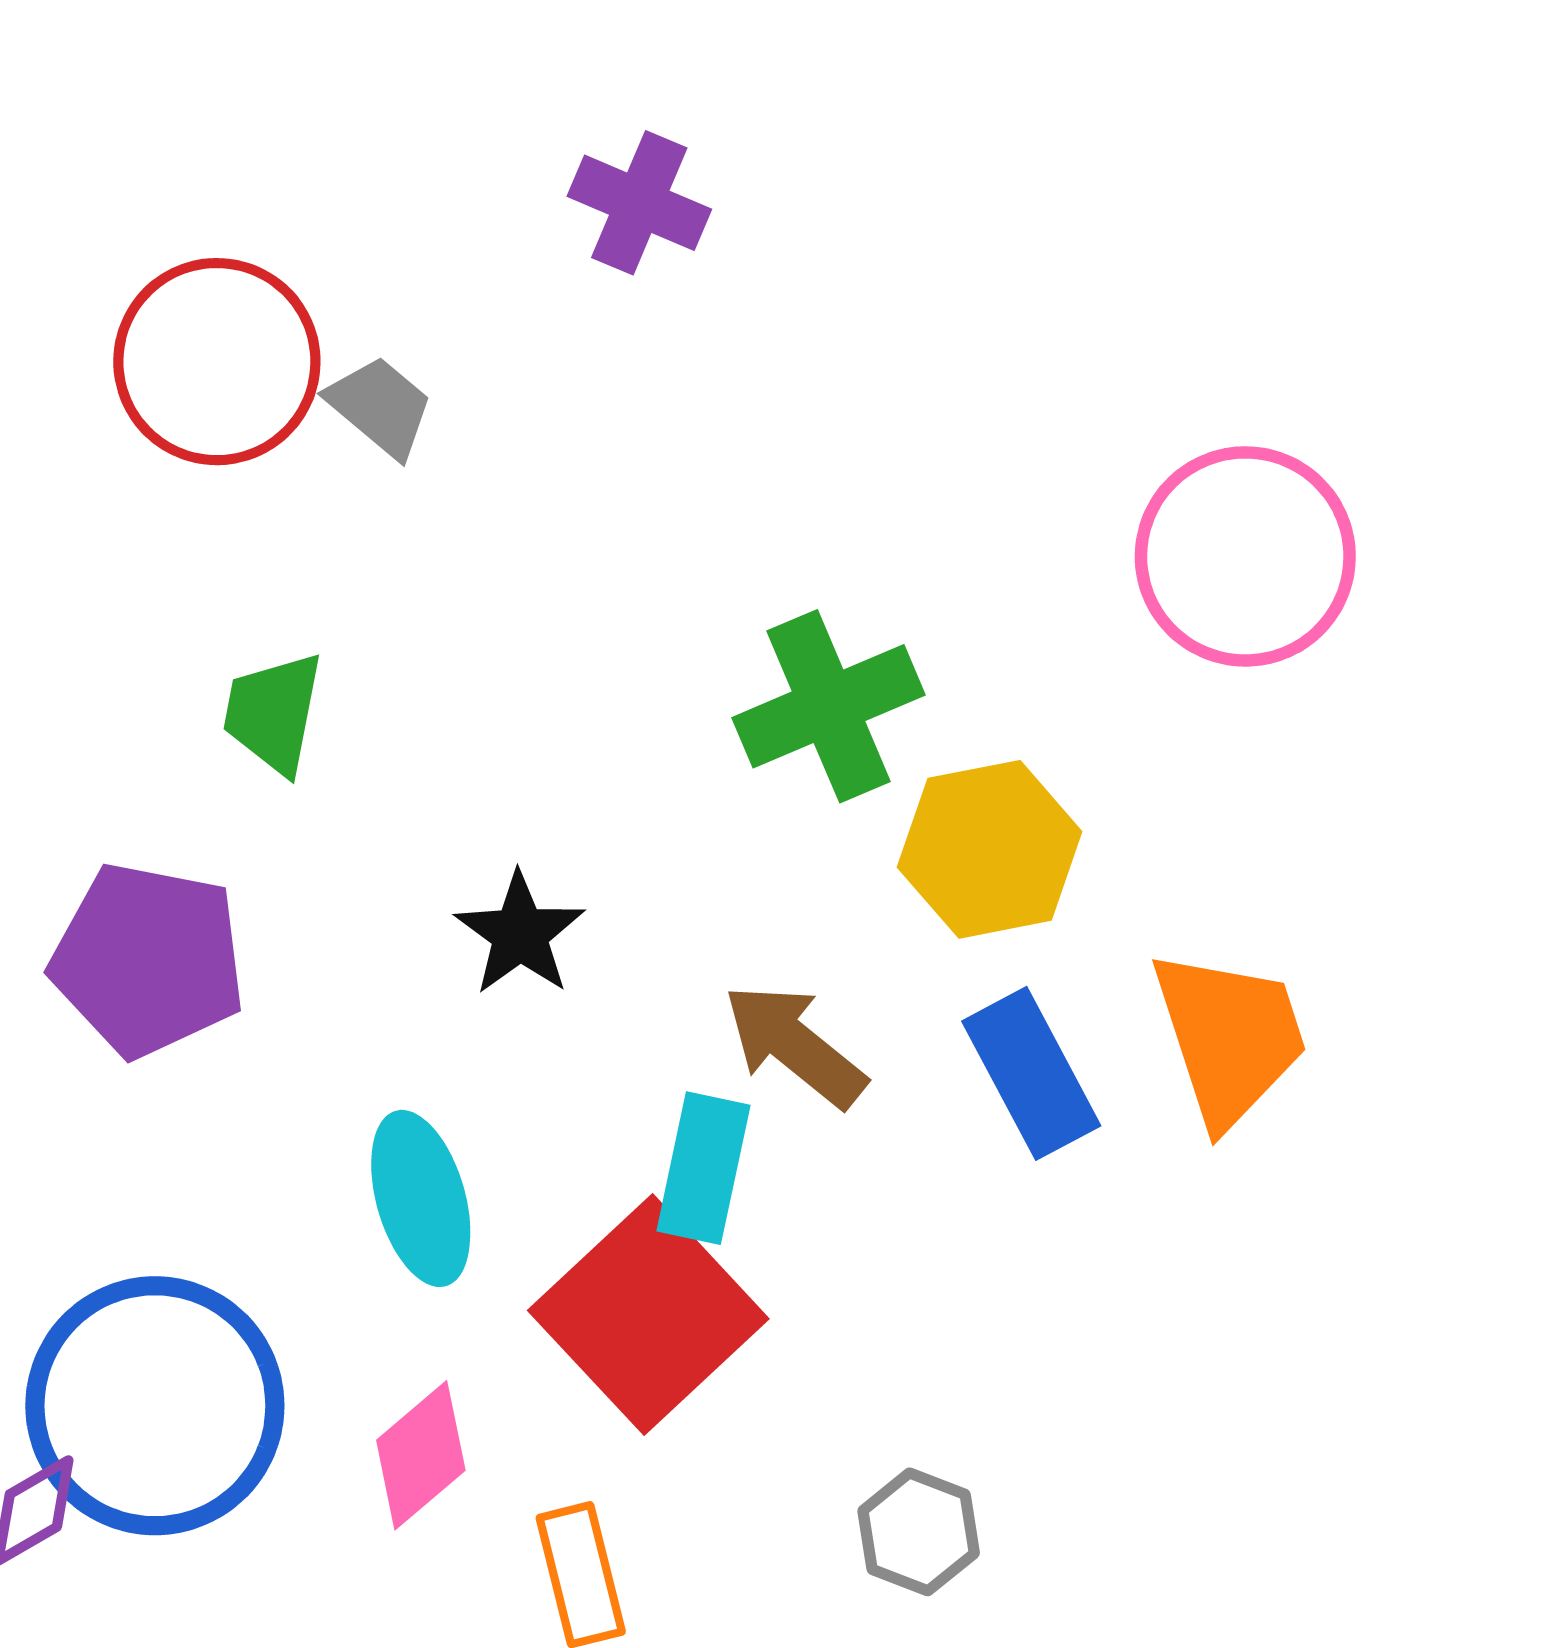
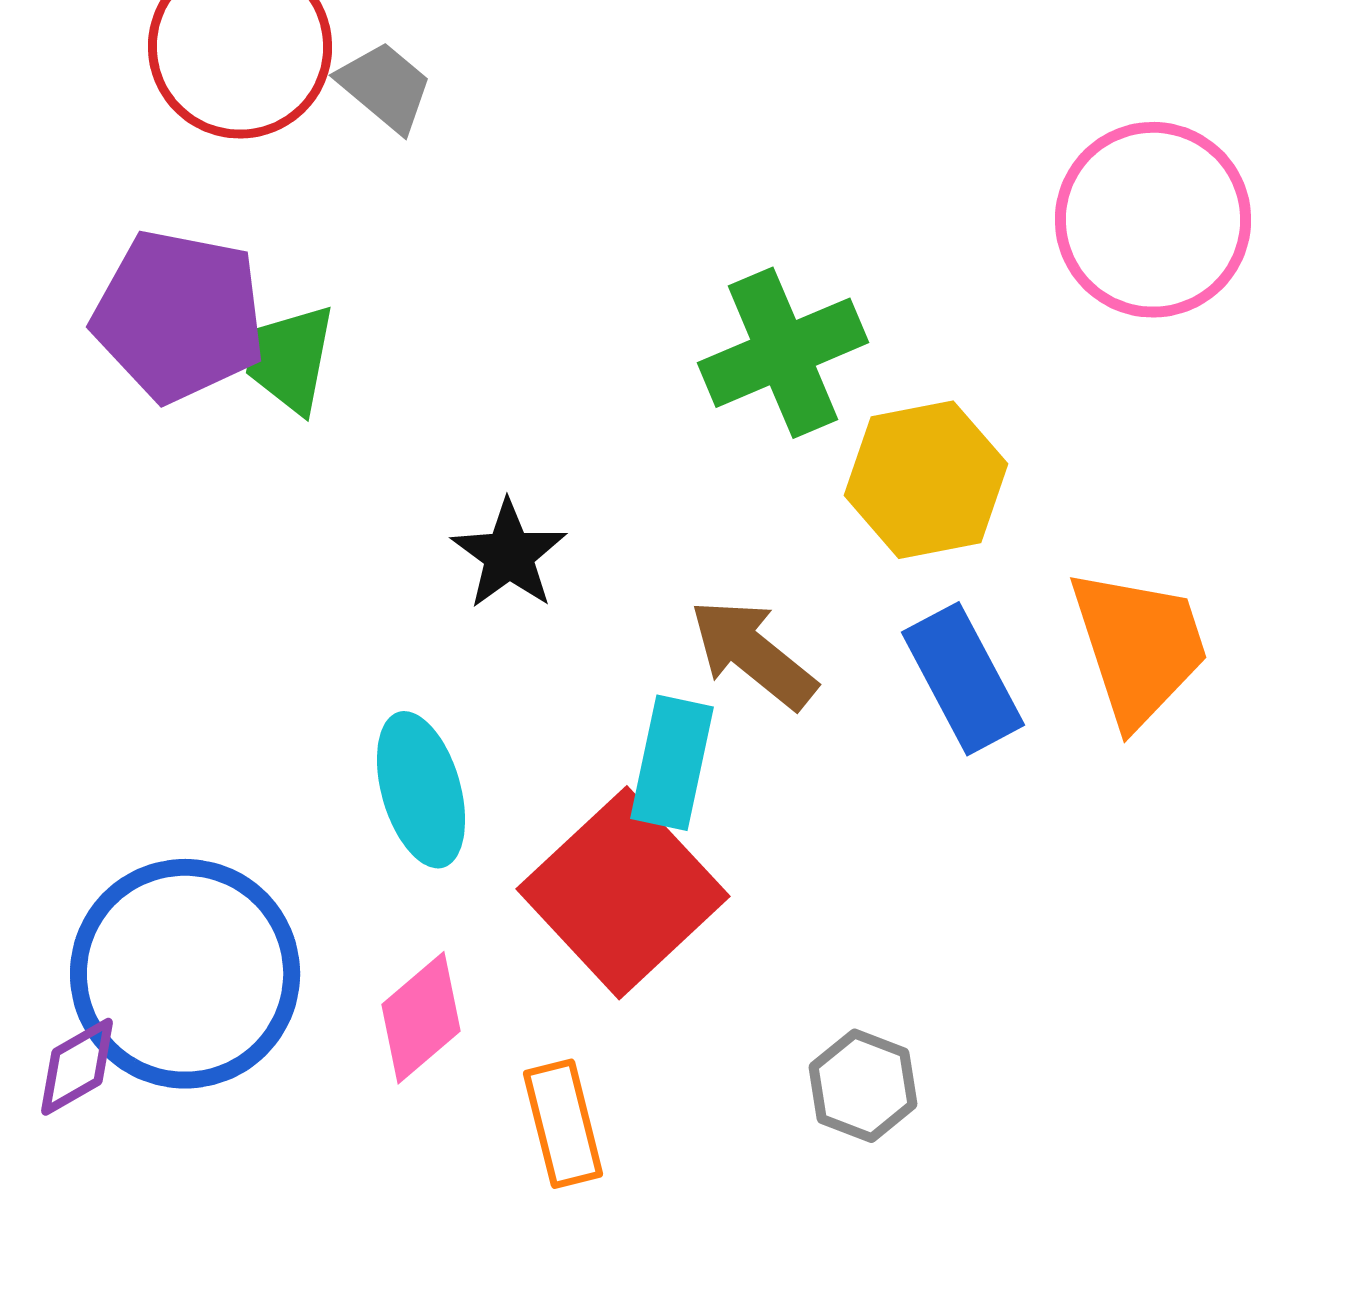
purple pentagon: (148, 960) -> (179, 316), moved

